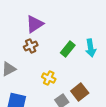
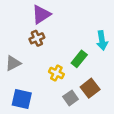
green rectangle: (68, 49) -> (79, 59), moved

